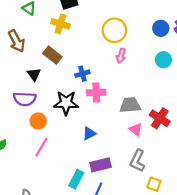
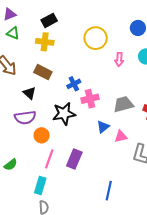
pink arrow: (121, 56) -> (119, 59), moved
pink triangle: (136, 129) -> (121, 137), moved, turned -40
blue triangle: (89, 134) -> (103, 127), moved
purple rectangle: (100, 165) -> (74, 159), moved, turned -42
cyan rectangle: (76, 179) -> (40, 186), moved

